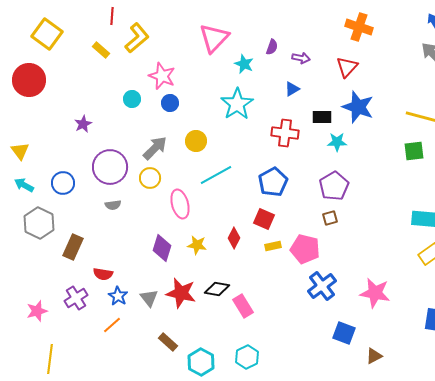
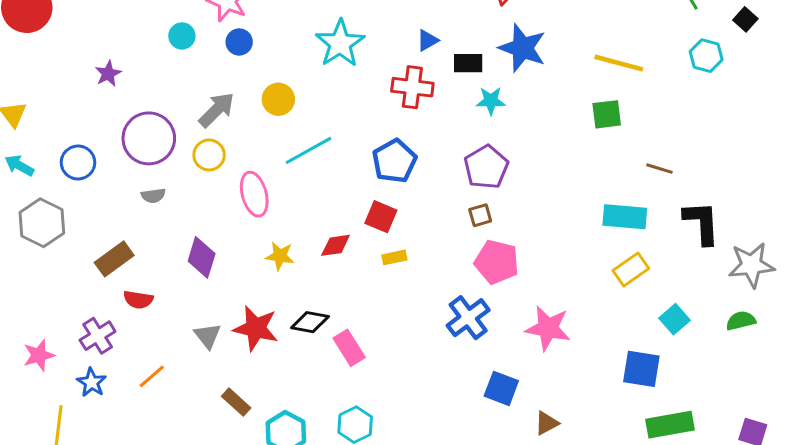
blue triangle: (292, 89) -> (427, 40), moved
red diamond: (234, 238) -> (336, 245), turned 55
brown rectangle: (73, 247) -> (114, 259), moved, turned 30
purple diamond: (162, 248) -> (202, 257), moved
pink pentagon: (305, 249) -> (497, 262), moved
blue star: (118, 296) -> (92, 382), moved

